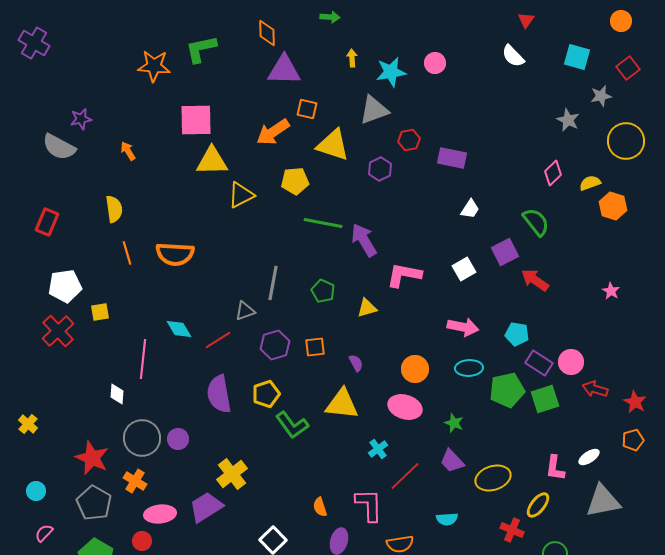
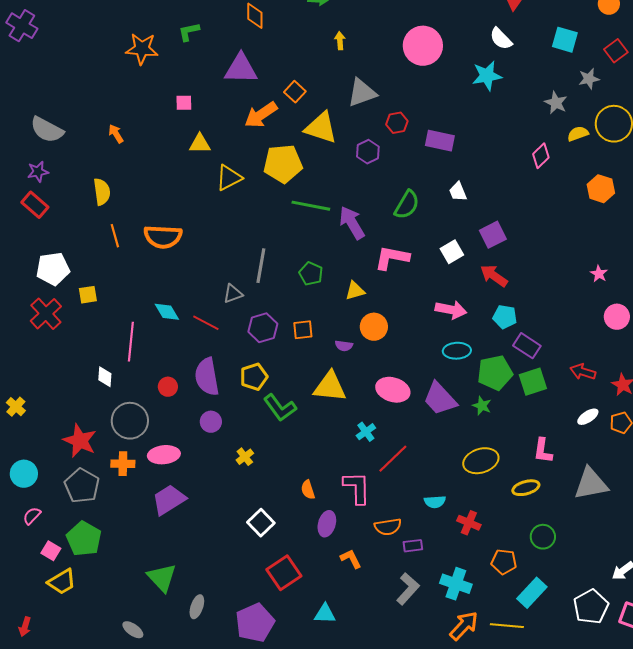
green L-shape: (201, 49) -> (189, 32), size x0.7
pink circle: (435, 63) -> (423, 46), size x1.8
purple triangle: (284, 70) -> (241, 69), moved
cyan star: (391, 72) -> (487, 76), moved
orange square: (307, 109) -> (295, 92), turned 30
purple star: (81, 119) -> (38, 172), moved
pink square: (196, 120) -> (184, 103), size x0.5
yellow triangle: (212, 161) -> (200, 144), size x0.7
yellow pentagon: (295, 181) -> (283, 164), size x1.4
yellow semicircle: (590, 183) -> (578, 134), moved
white trapezoid: (470, 209) -> (458, 192), turned 125
red rectangle: (47, 222) -> (35, 205), turned -72
green semicircle: (536, 222) -> (407, 205), moved, turned 68
red arrow: (535, 280) -> (494, 276), moved
red line: (218, 340) -> (206, 323), turned 60
pink circle: (571, 362) -> (617, 317), moved
purple semicircle: (356, 363) -> (344, 346), turned 126
orange circle: (415, 369) -> (374, 327), moved
green star: (454, 423) -> (482, 406), moved
purple circle: (178, 439) -> (211, 422), moved
white ellipse: (589, 457) -> (588, 417), moved
purple trapezoid: (452, 461) -> (440, 399), moved, size x1.4
yellow cross: (232, 474) -> (245, 457), moved, size x0.6
orange cross: (135, 481) -> (123, 464), turned -30
cyan circle: (36, 491) -> (24, 474), size x1.4
yellow ellipse: (538, 505) -> (526, 488), turned 36
purple trapezoid: (206, 507) -> (169, 500), moved
pink ellipse: (160, 514) -> (164, 455), moved
red cross: (512, 530) -> (469, 523), moved
red circle: (142, 541) -> (168, 387), moved

